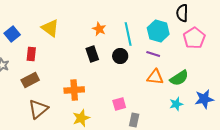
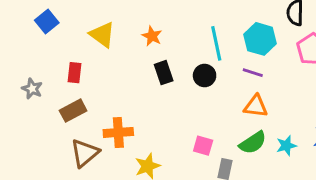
orange star: (99, 29) -> (152, 36), moved
blue square: (12, 34) -> (47, 21), moved
green semicircle: (179, 78) -> (253, 143), moved
orange cross: (74, 90) -> (118, 132), moved
pink square: (119, 104) -> (203, 146), turned 32

